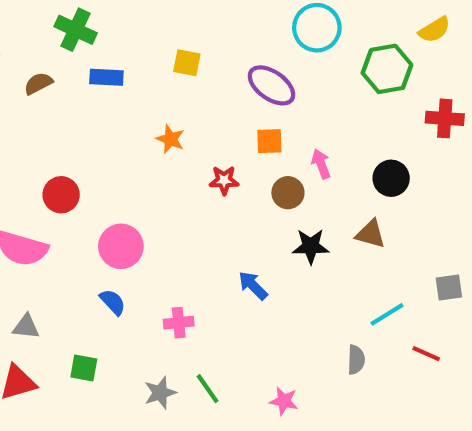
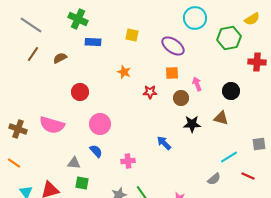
brown semicircle: (38, 83) -> (60, 58), moved
red circle: (61, 195) -> (80, 92), moved
gray triangle: (26, 327) -> (74, 163), moved
gray semicircle: (356, 360) -> (214, 179), turned 48

